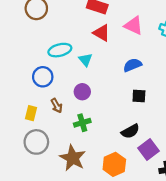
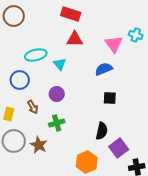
pink triangle: (134, 25) -> (114, 44), moved, turned 30
red triangle: (102, 33) -> (75, 39), turned -30
black semicircle: (130, 131) -> (102, 131), turned -48
brown star: (73, 158) -> (39, 145), moved, size x0.7

